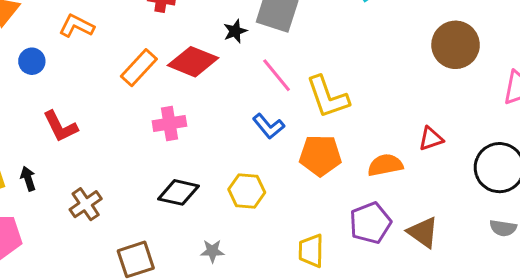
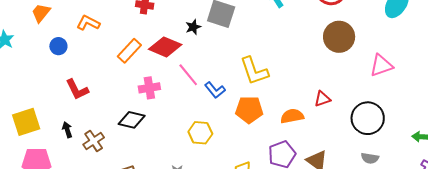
pink line: (277, 75) -> (188, 75), moved
black arrow: (28, 179) -> (67, 130), moved
black diamond: (179, 192) -> (132, 120), moved

